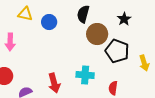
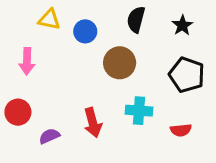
black star: (124, 19) -> (182, 25), moved
brown circle: (97, 34) -> (120, 63), moved
red semicircle: (113, 88) -> (181, 130), turned -104

